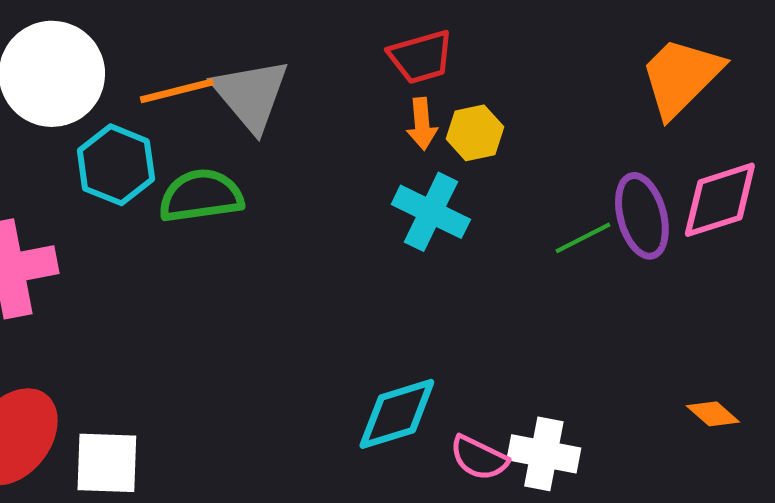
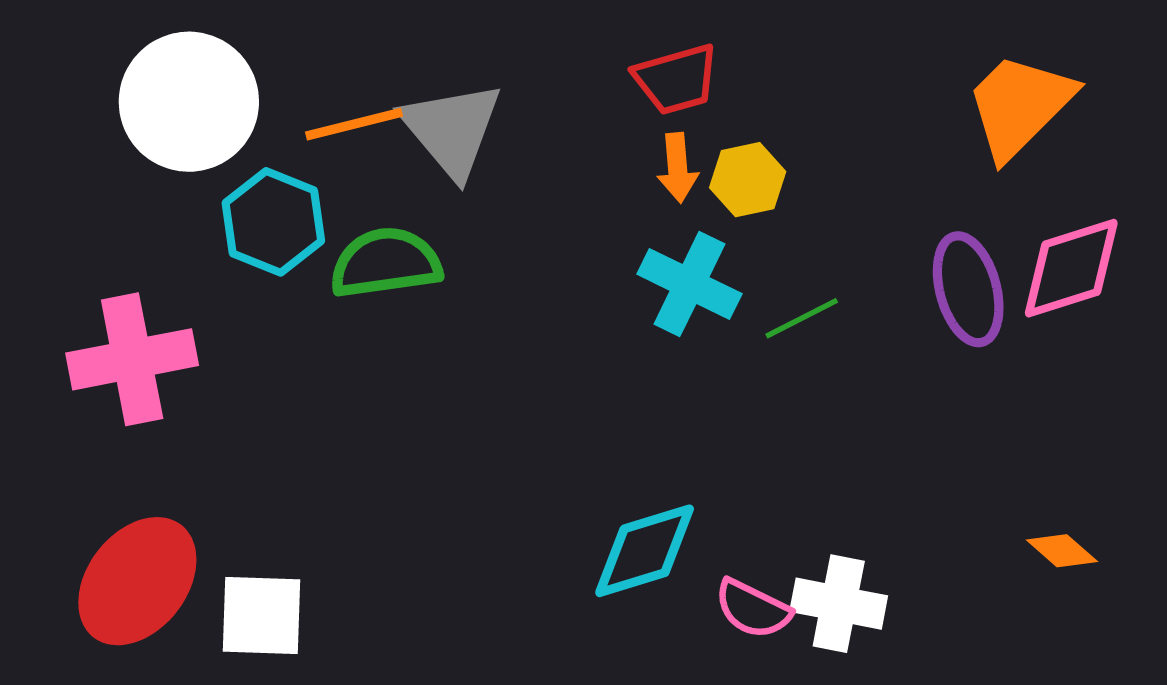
green line: (583, 238) -> (802, 318), moved

